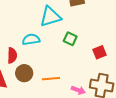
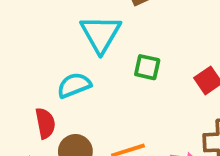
cyan triangle: (50, 17) -> (101, 34), turned -30

